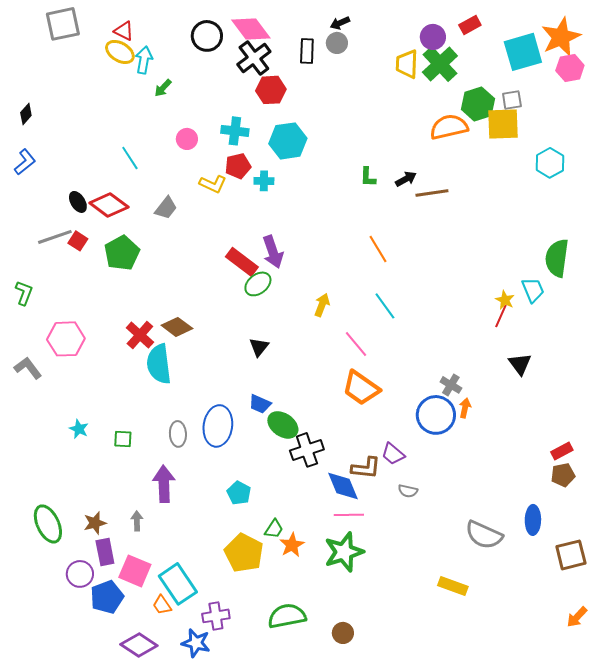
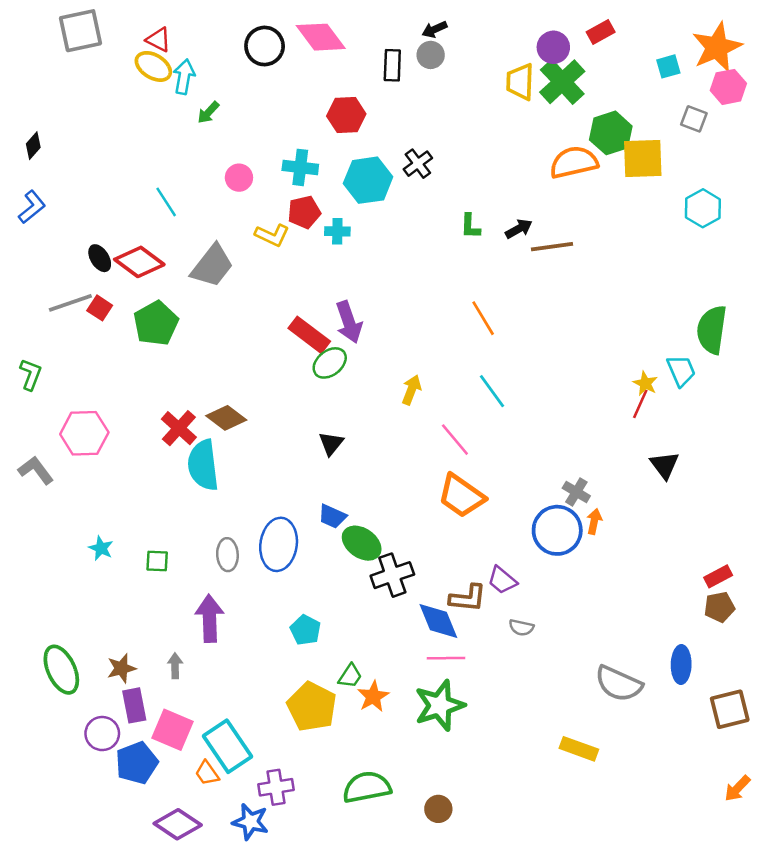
cyan square: (523, 52) -> (668, 66), size x0.5
black cross: (254, 58) -> (418, 164), moved, size x0.7
gray square: (512, 100) -> (694, 119), moved, turned 30
gray trapezoid: (166, 208) -> (212, 266), size x1.5

